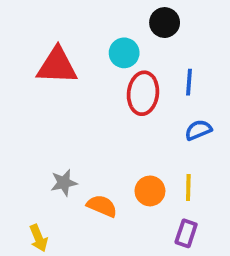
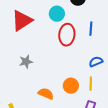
red triangle: (57, 66) -> (22, 21), turned -35
blue semicircle: (198, 130) -> (96, 62), moved
gray star: (64, 183) -> (26, 62), moved

